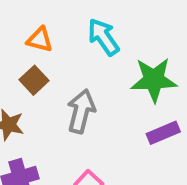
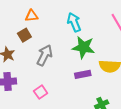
cyan arrow: (103, 37) -> (74, 22), moved
orange triangle: (40, 40) -> (32, 16), turned -32

